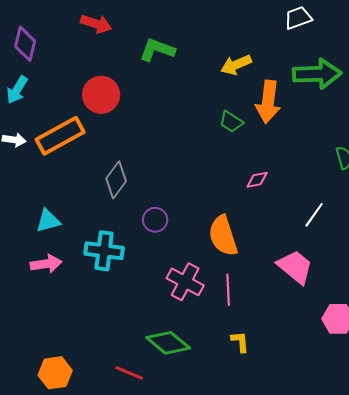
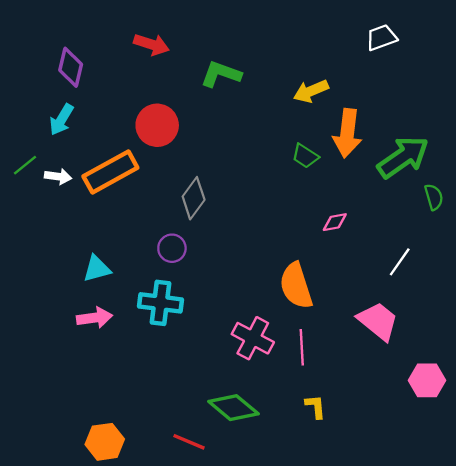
green arrow: (317, 74) -> (403, 157), moved, turned -33
gray diamond: (116, 180) -> (194, 198), moved
purple circle: (155, 220) -> (172, 248), moved

